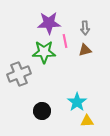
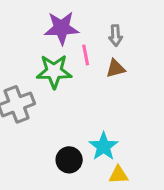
black circle: (42, 111) -> (69, 160), moved

